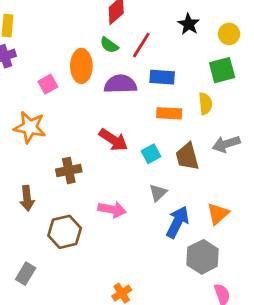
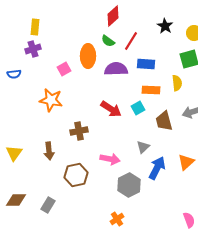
cyan square: (151, 154) -> (138, 108), moved
gray hexagon: (203, 257) -> (129, 185), moved

